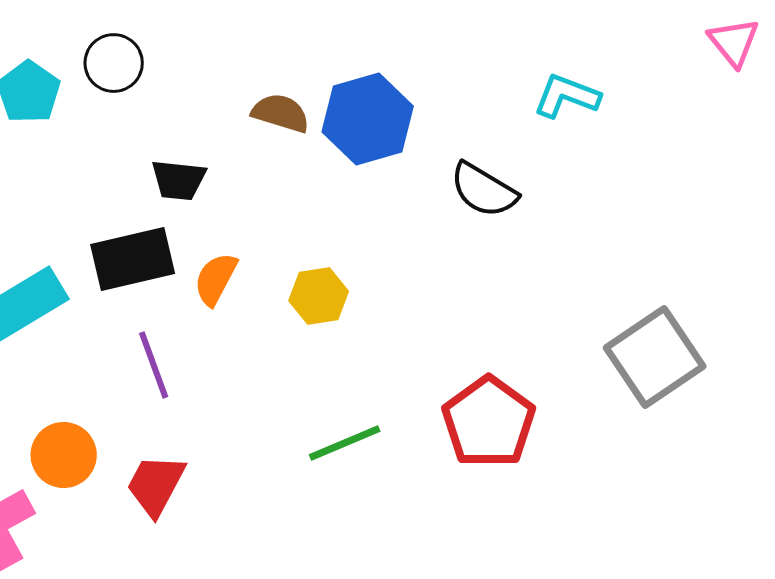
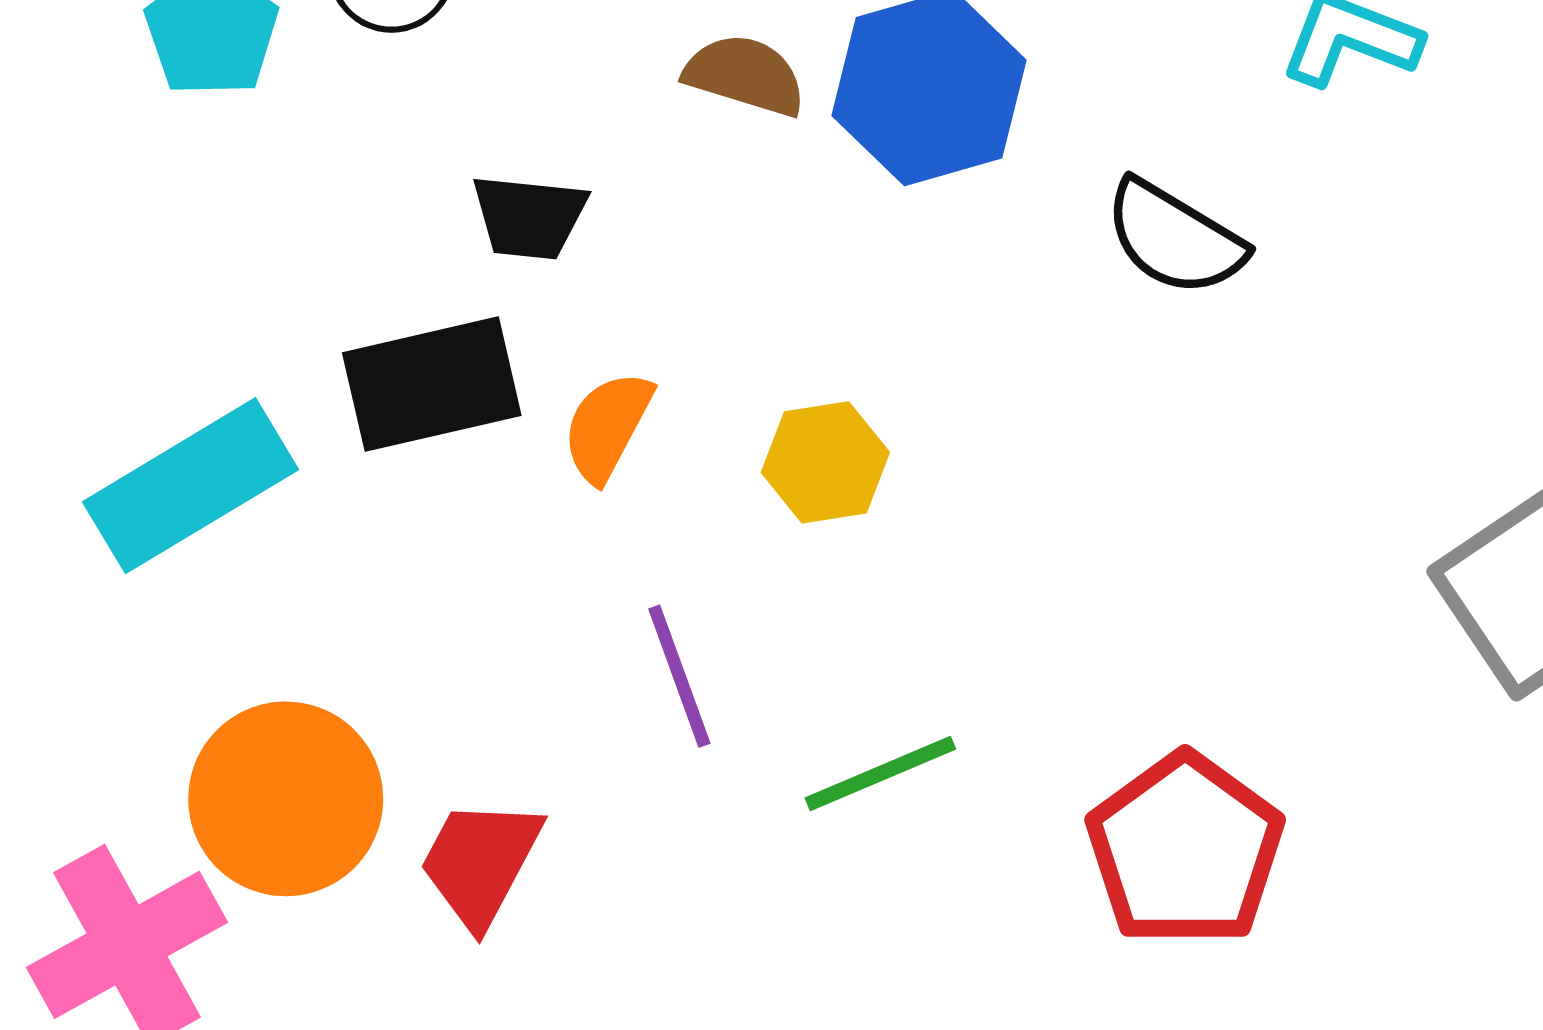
purple line: (154, 365) -> (679, 676), moved
red pentagon: (489, 422) -> (1185, 850), moved
orange circle: (64, 455) -> (286, 799), size x1.4

